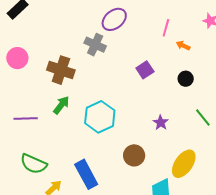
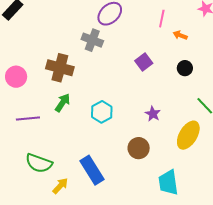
pink circle: (17, 58) -> (16, 77), moved
cyan hexagon: (100, 117) -> (102, 112), size x0.7
purple star: (161, 123) -> (153, 114), moved
yellow ellipse: (184, 164) -> (188, 135), moved

